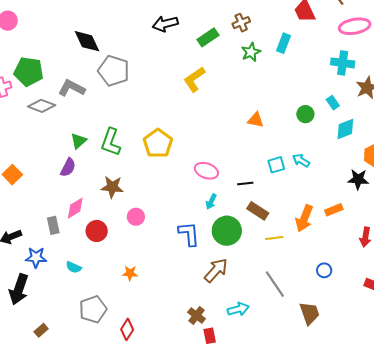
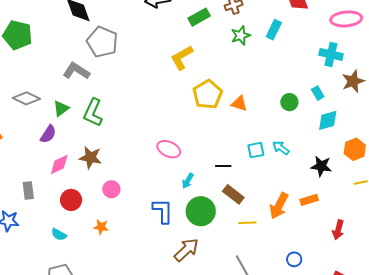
gray L-shape: (72, 88) -> (76, 71), moved
gray diamond: (42, 106) -> (26, 98), moved
yellow pentagon: (158, 143) -> (208, 94), moved
pink ellipse: (206, 171) -> (169, 149), moved
black star: (358, 179) -> (321, 166), moved
pink diamond: (75, 208) -> (59, 165), moved
cyan semicircle: (74, 267) -> (59, 235), moved
orange star: (130, 273) -> (101, 227), moved

